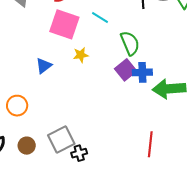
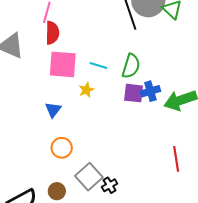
cyan line: (100, 17) -> (98, 65), moved
green semicircle: (130, 43) -> (131, 66), turned 55
purple square: (126, 70) -> (134, 93), turned -30
orange circle: (17, 106) -> (62, 148), moved

